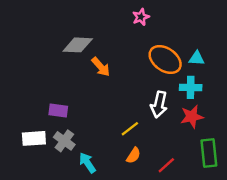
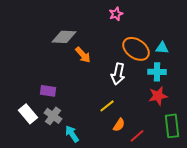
white arrow: (159, 104) -> (118, 74), moved
white rectangle: (34, 138) -> (28, 114), turned 54
orange semicircle: (134, 155) -> (119, 125), moved

